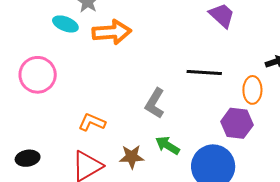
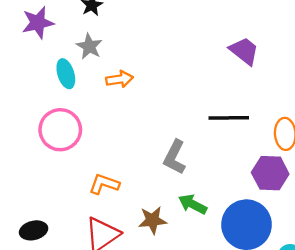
cyan ellipse: (65, 24) -> (66, 74), turned 55
orange arrow: (112, 32) -> (120, 79), size x0.6
pink circle: (38, 75) -> (60, 130), moved

